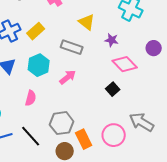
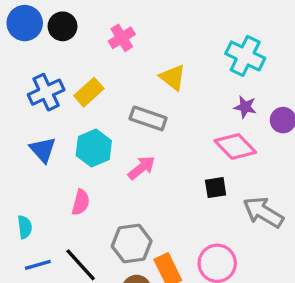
purple star: (112, 40) -> (245, 107), moved
black square: (113, 89) -> (216, 188), turned 32
gray arrow: (142, 122) -> (263, 212), moved

